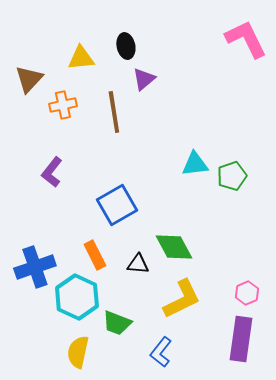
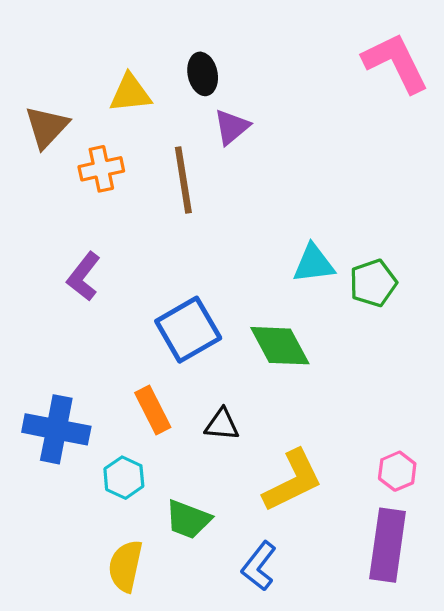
green diamond: (174, 247) -> (280, 346), moved
blue cross: (35, 267) -> (56, 429), turned 30
cyan hexagon: (77, 297) -> (124, 478), size x0.6

